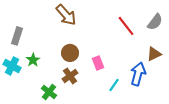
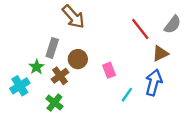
gray rectangle: (17, 36) -> (52, 48), moved
brown triangle: (154, 54) -> (160, 53), moved
cyan cross: (12, 66) -> (20, 86), moved, turned 30
brown cross: (70, 76) -> (60, 76), moved

